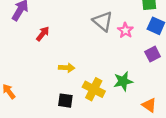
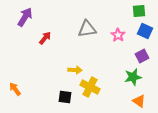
gray triangle: (103, 21) -> (87, 29), moved, turned -48
yellow arrow: (67, 68) -> (75, 70), moved
green star: (123, 81) -> (133, 77), moved

